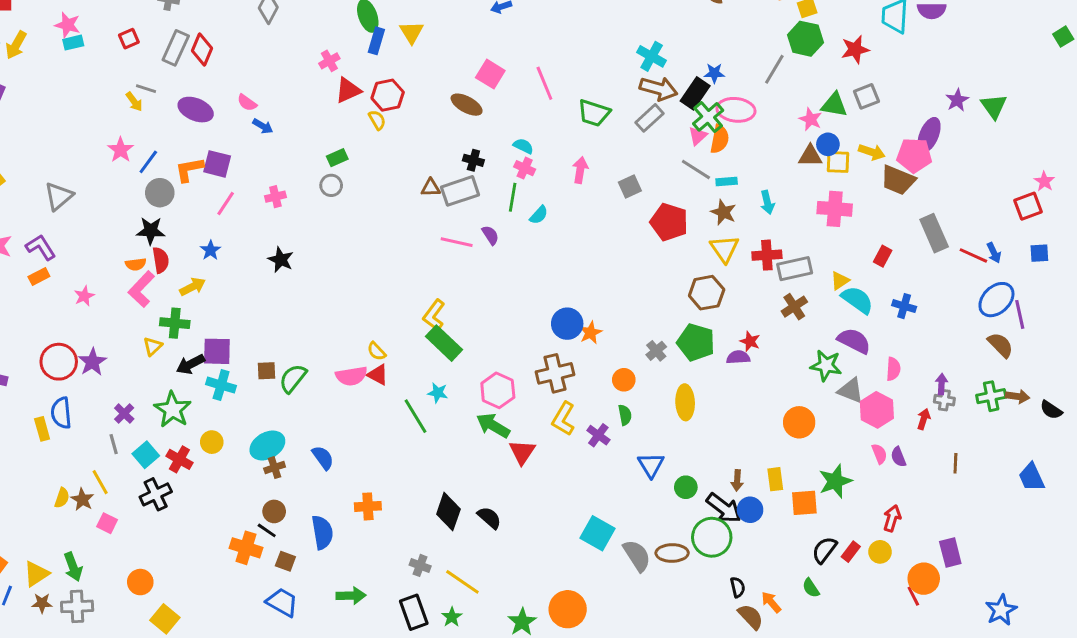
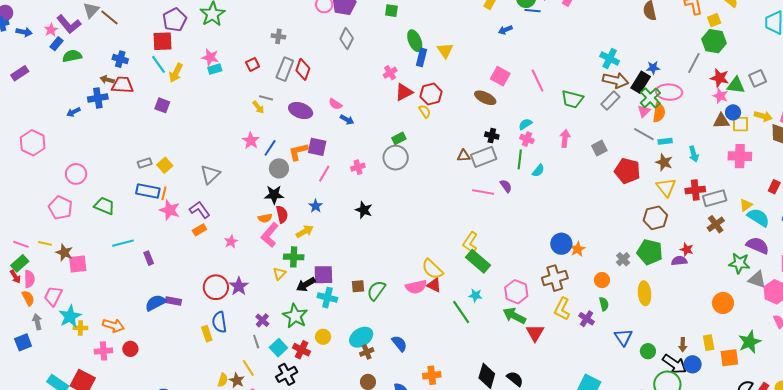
red star: (855, 49) -> (720, 78), moved, turned 30
cyan semicircle: (523, 146) -> (525, 124), turned -56
gray circle: (331, 185) -> (396, 158), size x1.6
yellow semicircle: (377, 351) -> (432, 269), size x1.6

